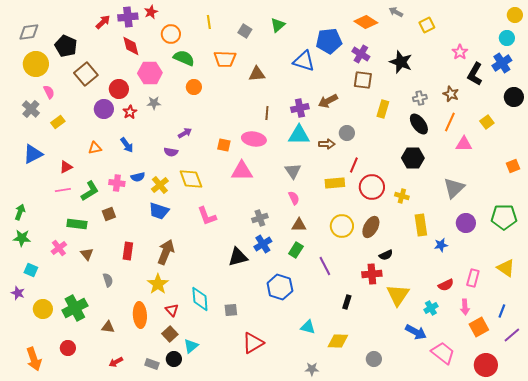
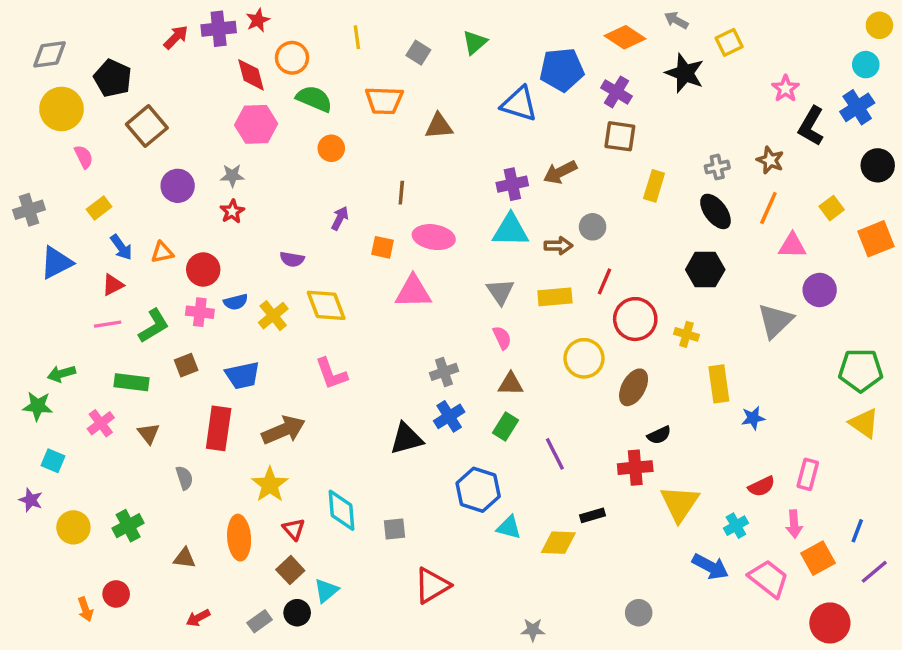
red diamond: (131, 46) -> (251, 75), moved
black star: (401, 62) -> (685, 73), moved
red circle: (119, 89) -> (203, 270), moved
gray star: (154, 103) -> (232, 176), moved
gray cross: (31, 109) -> (29, 210), moved, turned 30
red star: (130, 112) -> (232, 211), moved
brown line: (267, 113) -> (401, 193), moved
purple arrow: (185, 133) -> (340, 218), moved, turned -32
blue arrow: (127, 145) -> (121, 247), moved
orange square: (513, 166) -> (876, 239), moved, size x1.5
yellow rectangle: (335, 183) -> (555, 297), moved
blue trapezoid: (159, 211) -> (242, 375), moved, turned -30
green arrow: (20, 212) -> (61, 374), moved, turned -126
pink L-shape: (207, 216) -> (331, 374), moved
purple circle: (466, 223) -> (820, 290), moved
yellow circle: (342, 226) -> (584, 358), moved
red rectangle: (128, 251) -> (219, 428), size x1.4
brown arrow: (166, 252) -> (283, 430), turned 45
yellow triangle: (506, 268) -> (864, 423), moved
black rectangle: (347, 302) -> (593, 515), turned 56
green cross: (75, 308) -> (128, 526), size x0.7
cyan triangle: (308, 327) -> (509, 527), moved
yellow diamond: (338, 341) -> (558, 543), moved
pink trapezoid: (443, 353) -> (768, 579), moved
orange arrow: (34, 359) -> (85, 609), moved, size x0.6
gray rectangle: (152, 364) -> (260, 621), turned -56

